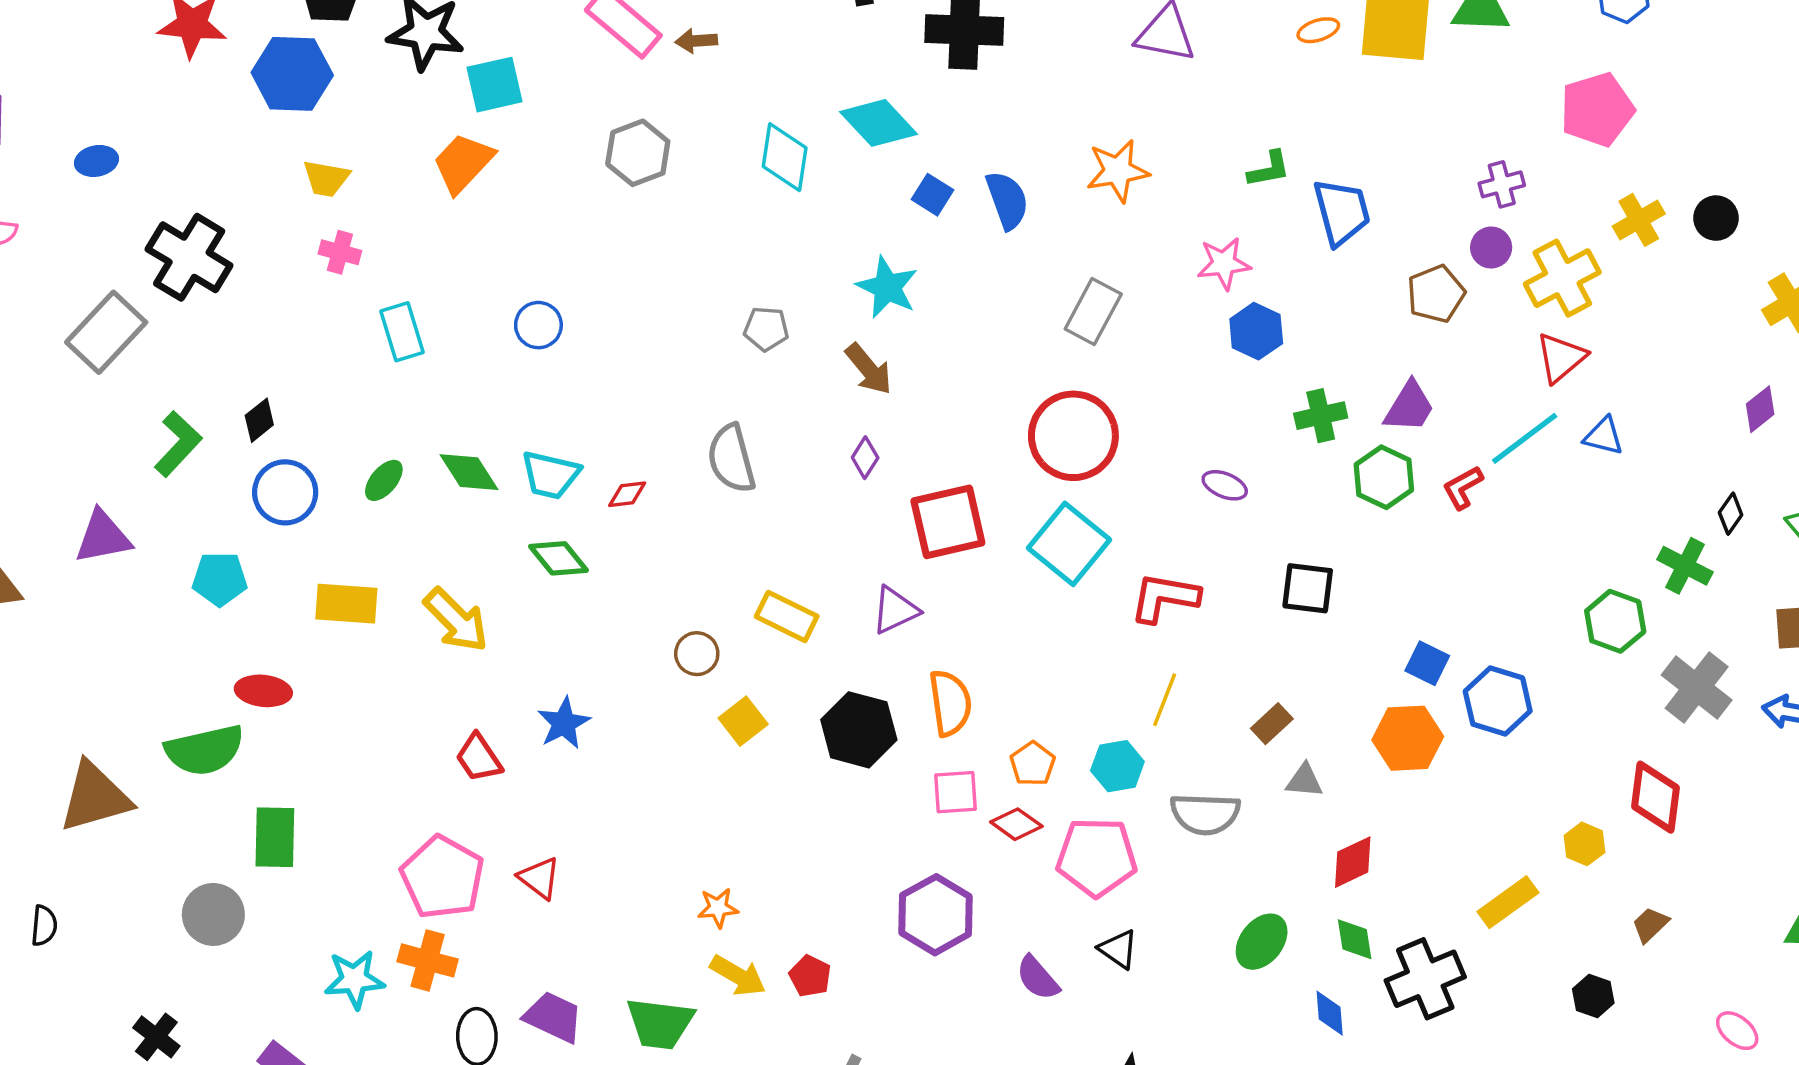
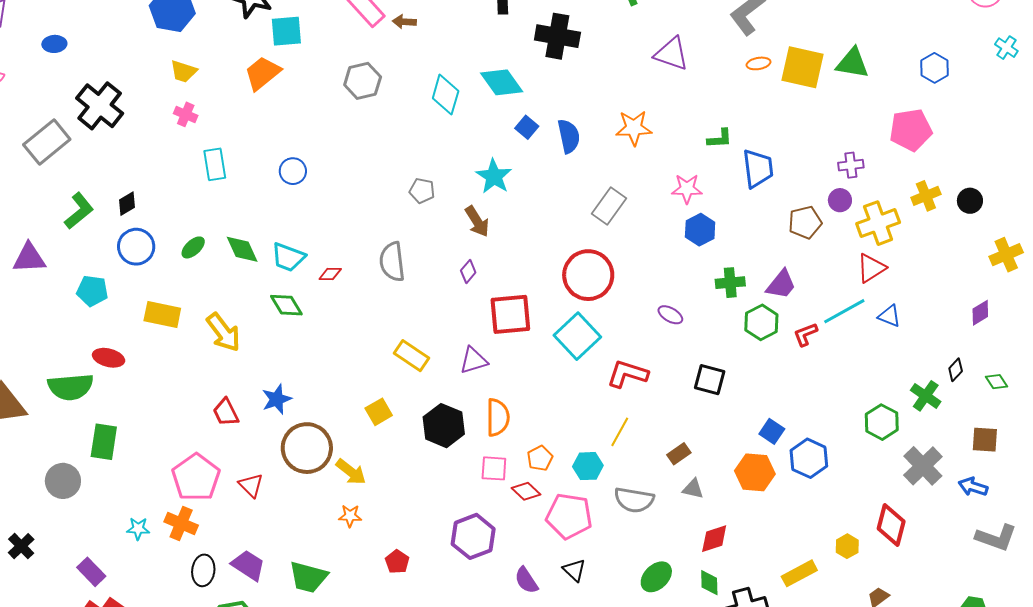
brown circle: (697, 654) -> (307, 448), moved, size x2.0
yellow arrow: (738, 976) -> (351, 472), moved
cyan star: (354, 979) -> (138, 529), size x0.7

